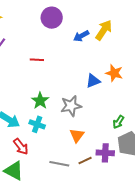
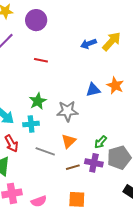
purple circle: (52, 18) -> (36, 20), moved
green arrow: (118, 122) -> (101, 142), moved
cyan cross: (37, 124) -> (31, 124), turned -35
gray line: (59, 164) -> (45, 151), moved

